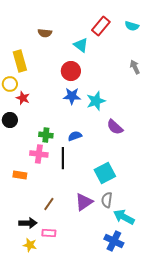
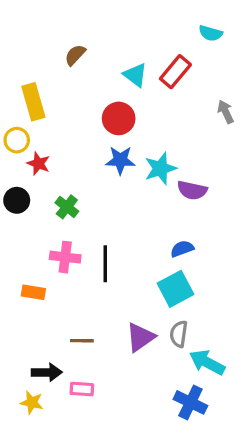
red rectangle: (101, 26) -> (175, 72), moved
cyan semicircle: (132, 26) -> (211, 33), moved
brown semicircle: (45, 33) -> (75, 55), turned 128
purple semicircle: (115, 127) -> (192, 190), moved, turned -30
green cross: (46, 135) -> (67, 207), moved, turned 32
blue semicircle: (75, 136) -> (182, 249), moved
brown line: (49, 204) -> (82, 341), turned 56
yellow star: (30, 245) -> (32, 402), moved

